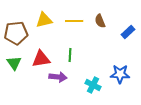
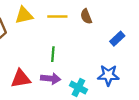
blue rectangle: (128, 32) -> (117, 39), moved
red triangle: (41, 59) -> (21, 79), moved
purple arrow: (58, 77) -> (51, 79), moved

